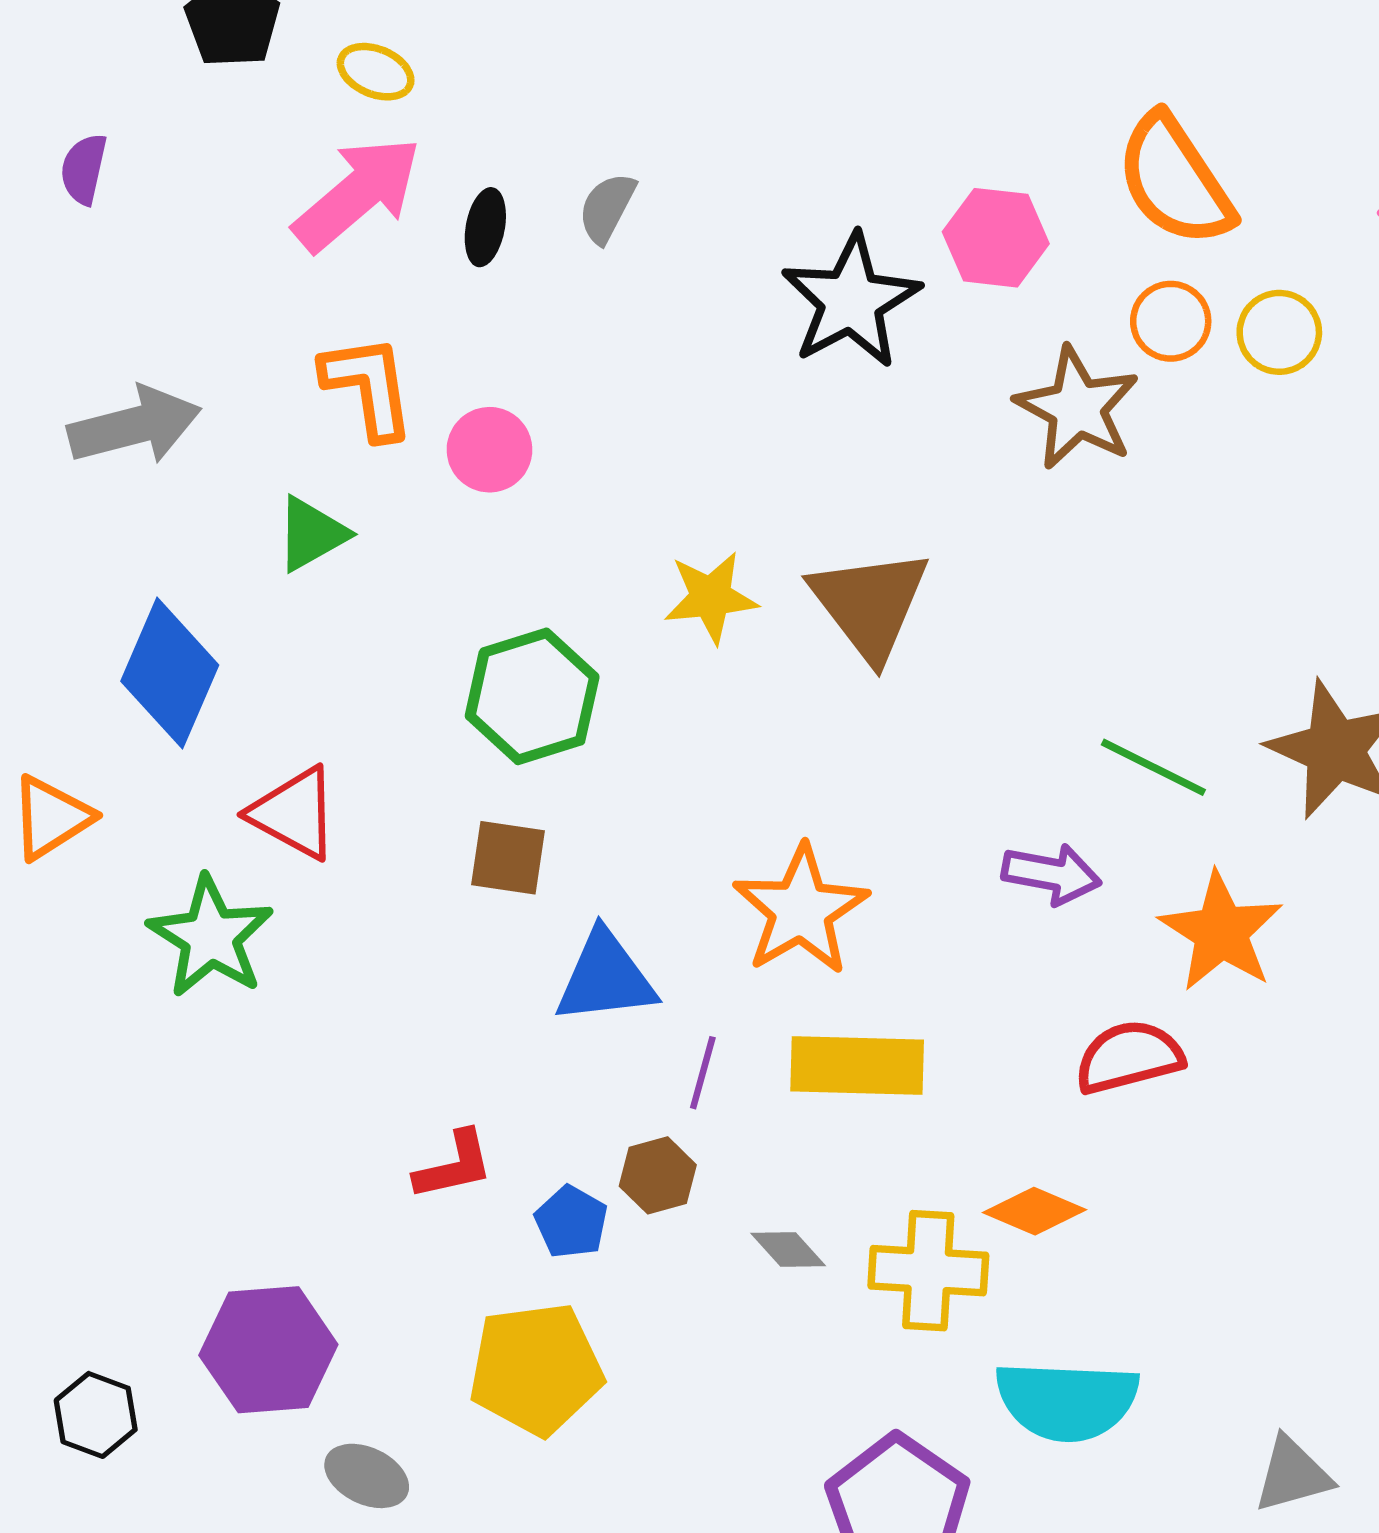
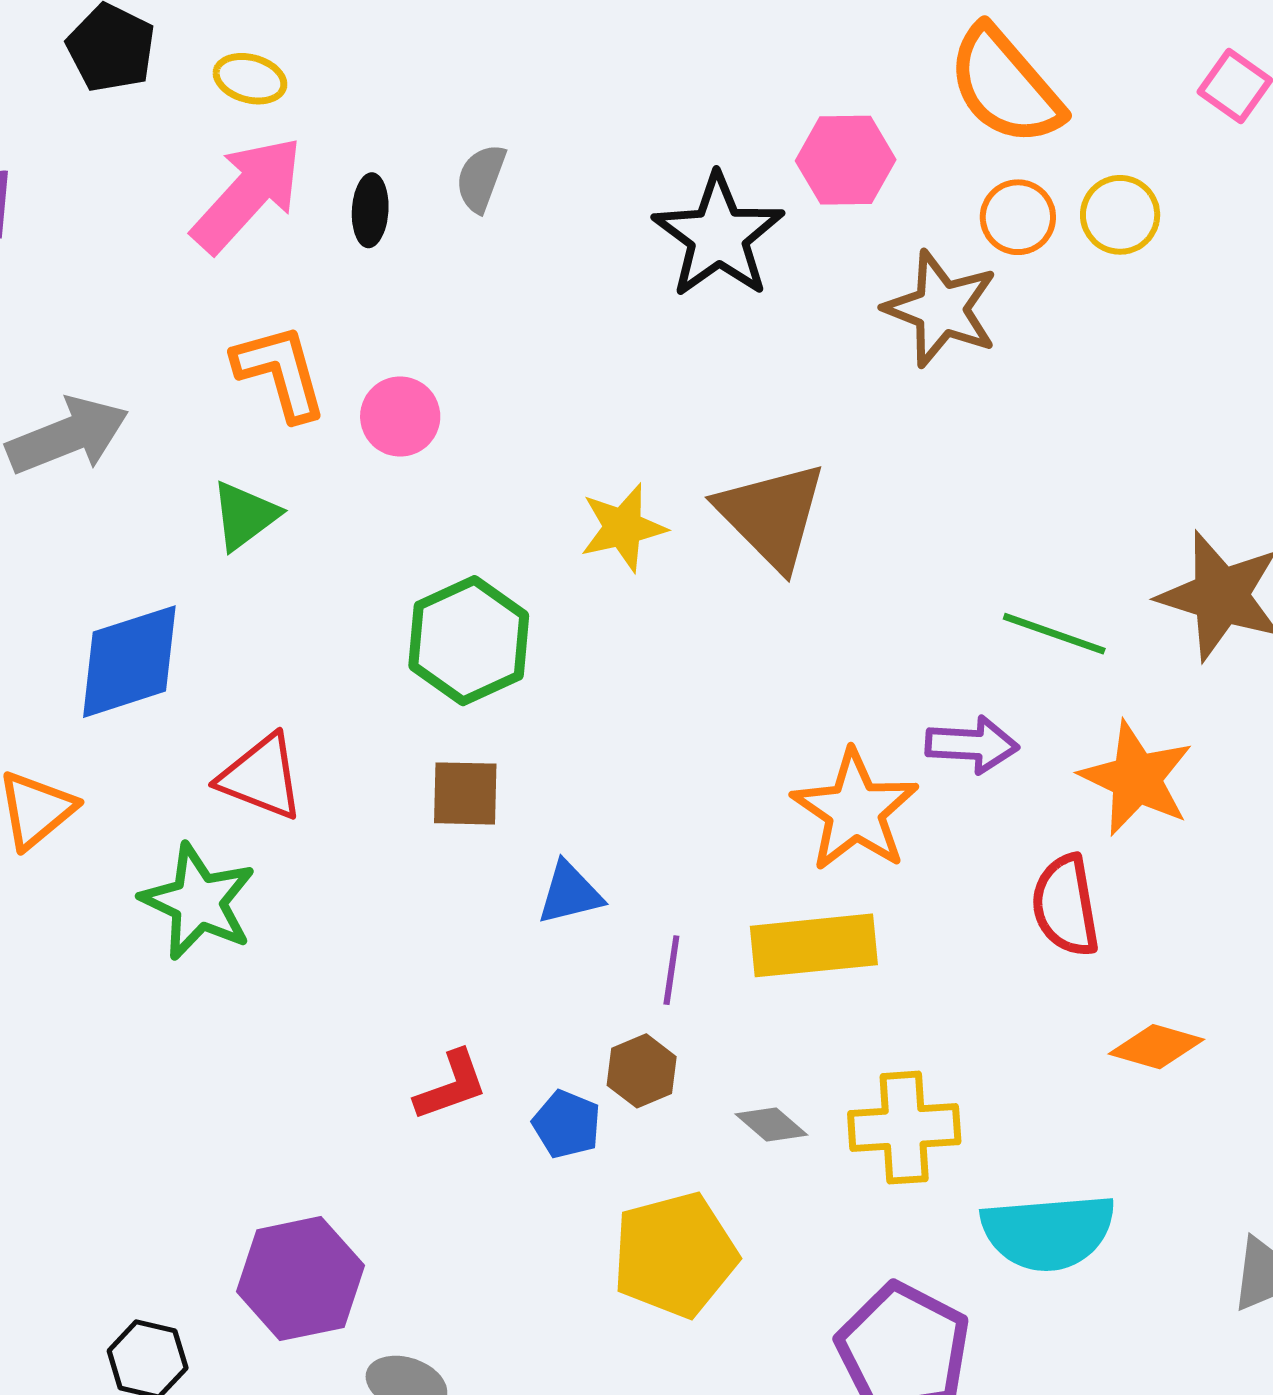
blue diamond: (170, 673) -> (129, 662), turned 56
orange star: (801, 910) -> (855, 811), moved
blue triangle: (605, 978) -> (570, 893), size x0.7
red semicircle: (1129, 1057) -> (1065, 906), turned -78
orange diamond: (1035, 1211) -> (1156, 1047), moved
yellow pentagon: (536, 1369) -> (675, 1255), moved

